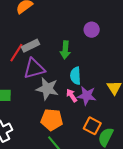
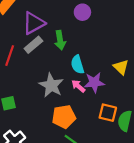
gray rectangle: (31, 46) -> (33, 45), moved
purple triangle: (34, 68) -> (34, 23), moved
gray star: (47, 89) -> (51, 85), turned 30

